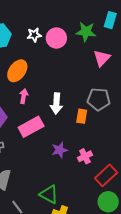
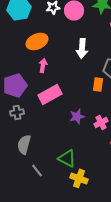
orange ellipse: (17, 71) -> (37, 41), turned 30
white arrow: (56, 104) -> (82, 48), moved

